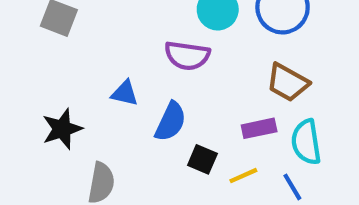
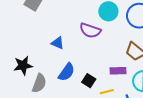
blue semicircle: (171, 122) -> (67, 72), moved
black star: (62, 129) -> (23, 65), moved

